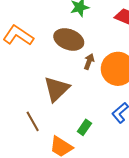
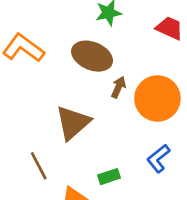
green rectangle: (84, 127) -> (109, 177), turned 35

